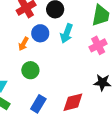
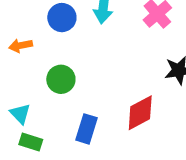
orange arrow: (23, 44) -> (21, 46), moved, turned 64

